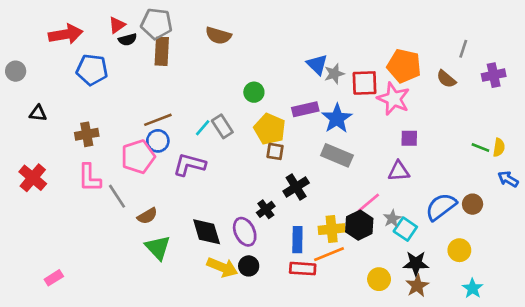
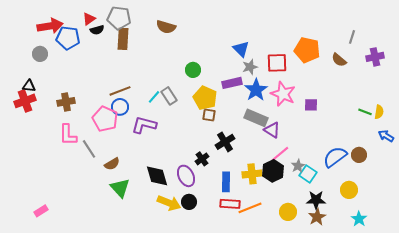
blue pentagon: (92, 70) -> (68, 38), moved
gray circle: (16, 71) -> (40, 54), moved
gray star: (334, 74) -> (250, 67), moved
pink star: (394, 99) -> (283, 94), moved
pink pentagon: (138, 157) -> (105, 119), turned -30
purple triangle: (399, 171) -> (272, 130), moved, turned 36
red cross: (33, 178) -> (25, 101), moved, turned 30
orange line: (329, 254) -> (250, 208), moved

